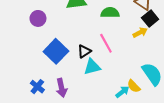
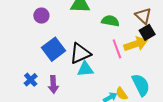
yellow arrow: (140, 32) -> (136, 44), size x1.6
pink line: (106, 43) -> (117, 49), moved
black triangle: (84, 51) -> (80, 53), size x1.6

